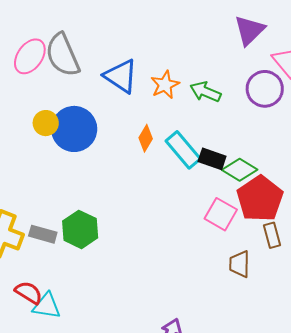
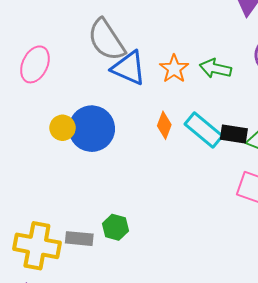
gray semicircle: (63, 55) -> (106, 40), moved
green hexagon: (80, 229) -> (115, 227), size x0.7

